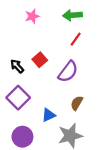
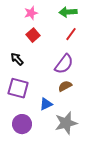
red square: (40, 60) -> (33, 35), moved
purple square: (18, 98) -> (18, 88), turned -30
brown semicircle: (77, 103) -> (65, 86), moved, turned 32

